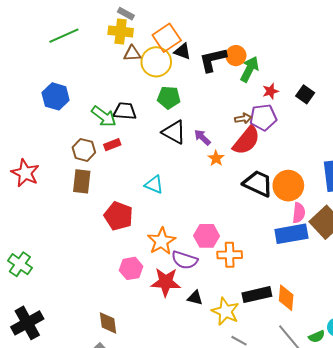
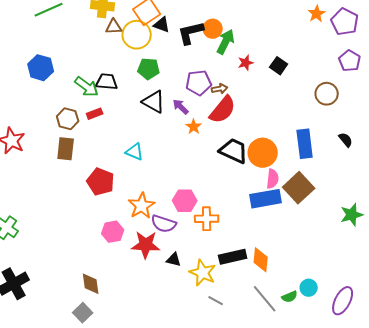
purple pentagon: (263, 117) -> (199, 83), moved

